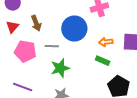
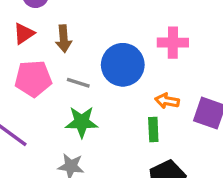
pink pentagon: (25, 51) -> (33, 79), turned -30
green rectangle: (103, 61) -> (153, 130), turned 48

